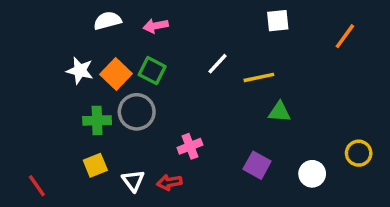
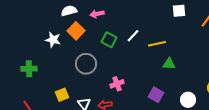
white square: (278, 21) -> (179, 11), moved
green square: (152, 71) -> (109, 40), moved
orange square: (116, 74) -> (76, 31), moved
green cross: (97, 120) -> (29, 69), moved

